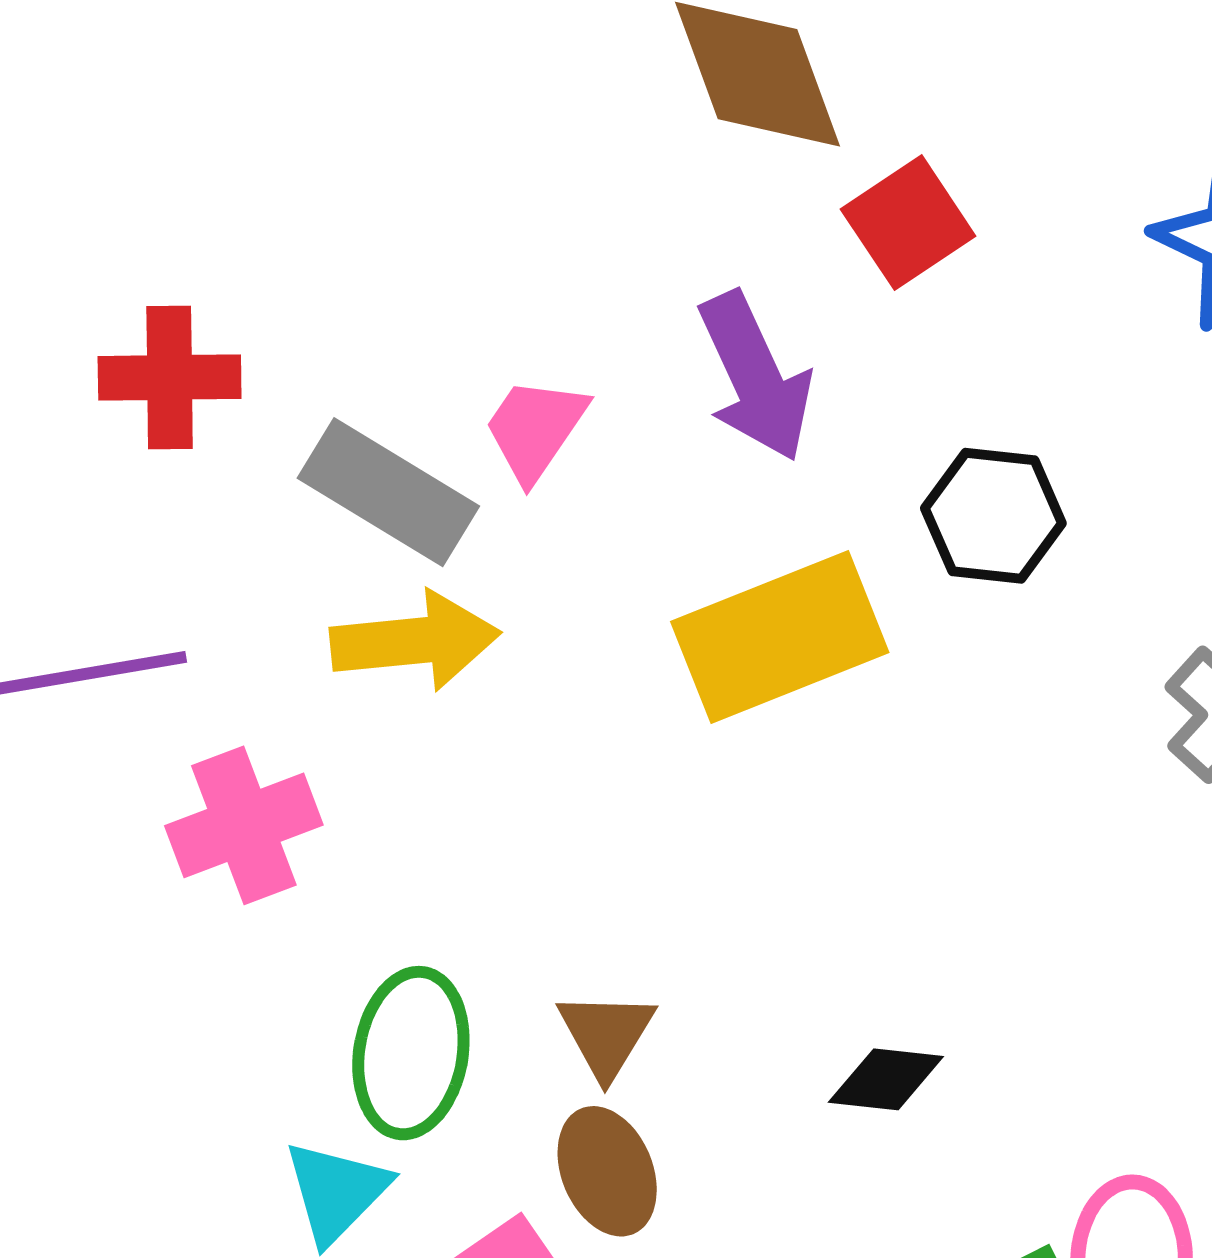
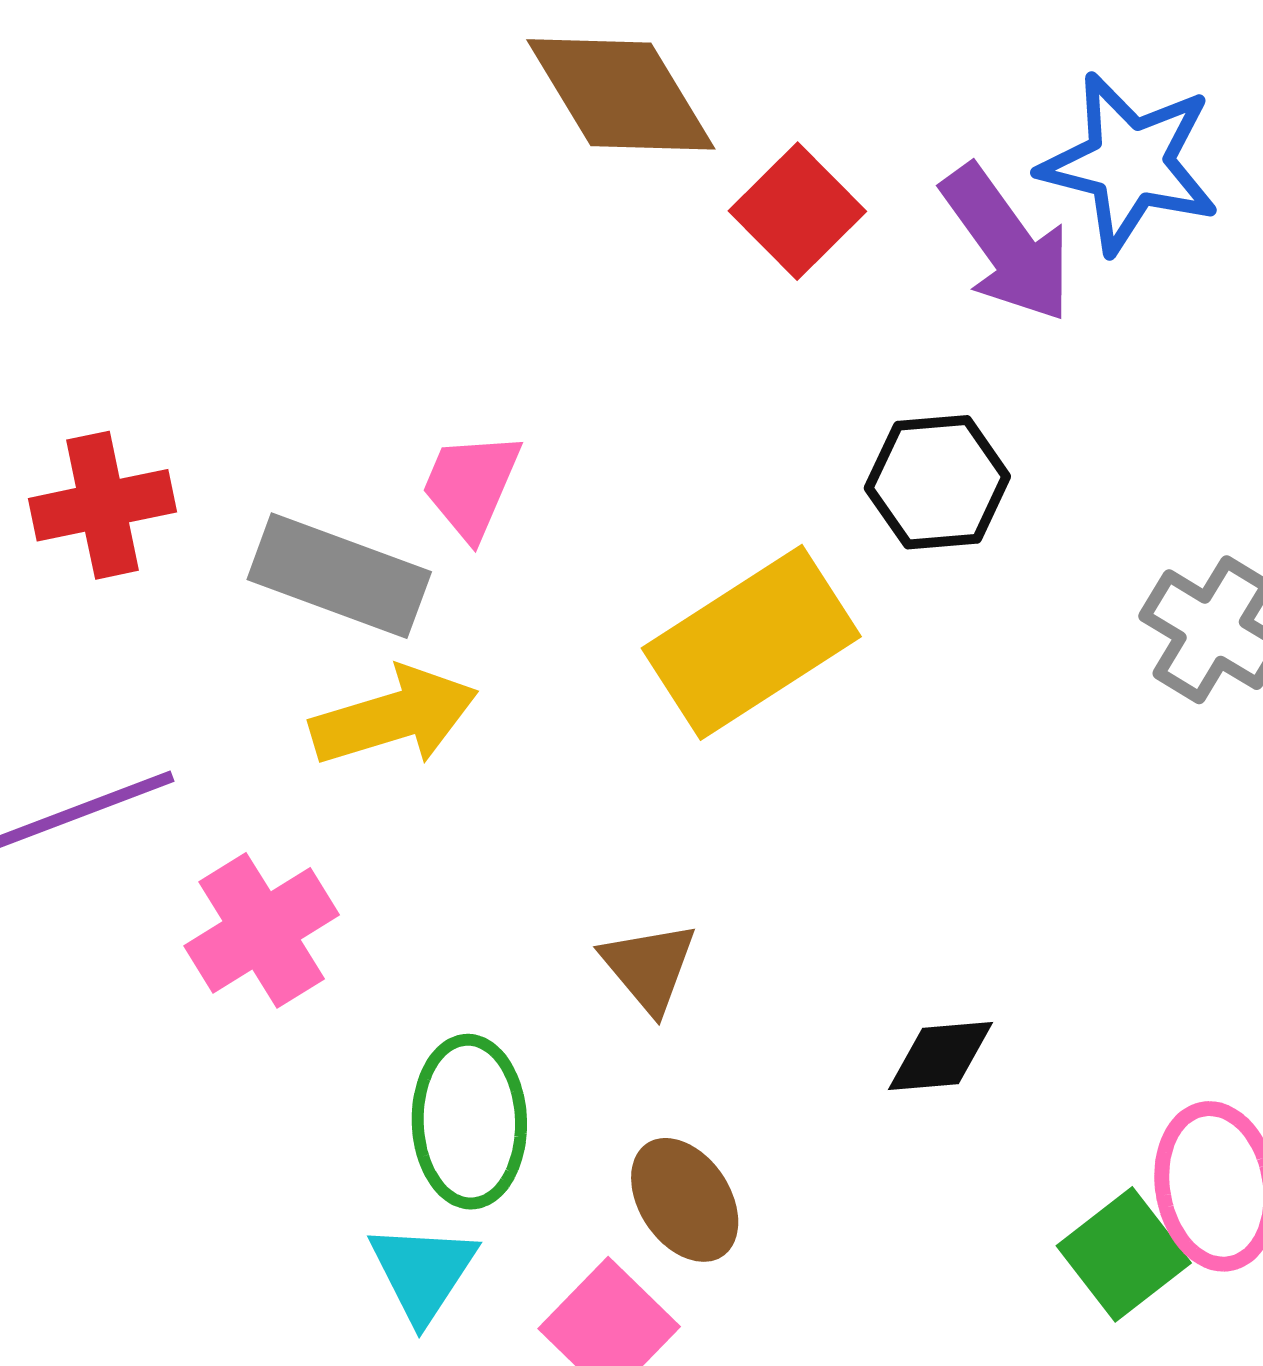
purple arrow: (755, 377) -> (1007, 244), moved
brown triangle: (606, 1034) -> (649, 967), moved

